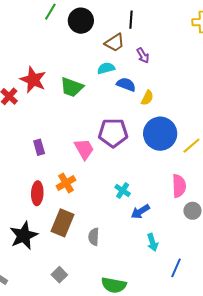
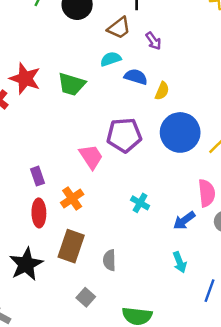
purple rectangle: (39, 147) -> (38, 176), moved
blue arrow: (140, 212) -> (184, 221), moved
gray square: (59, 275) -> (86, 297), moved

